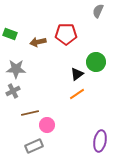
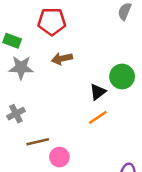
red pentagon: (66, 34) -> (52, 22), moved
brown arrow: (38, 42) -> (62, 59), moved
gray star: (16, 69) -> (21, 68), moved

